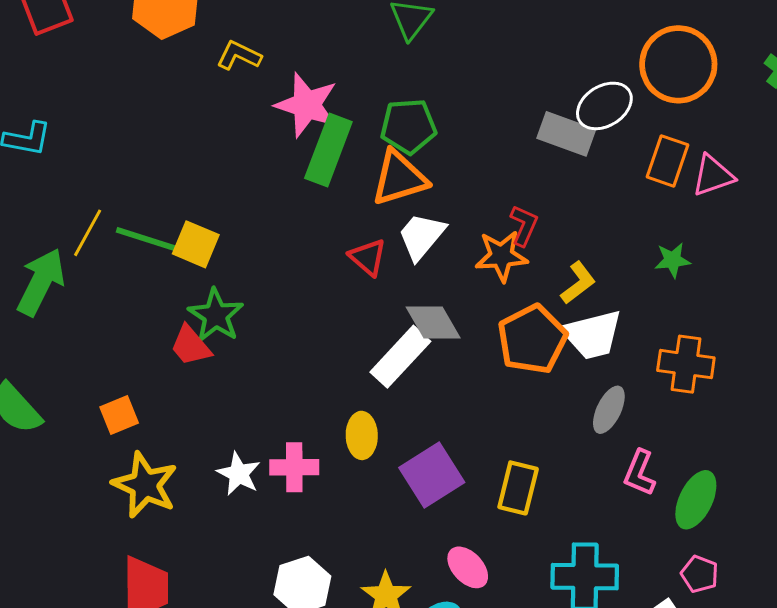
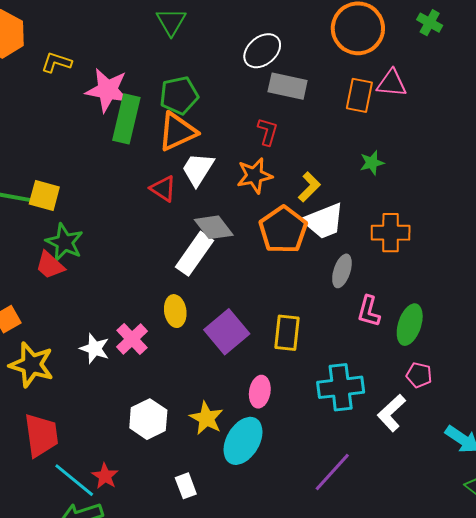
white ellipse: (604, 106) -> (262, 51), moved
pink triangle: (713, 176) -> (392, 83), moved, turned 32
red L-shape: (524, 225) -> (268, 132), moved
pink cross: (294, 467) -> (132, 339), turned -36
pink ellipse: (468, 567) -> (260, 392), turned 60

